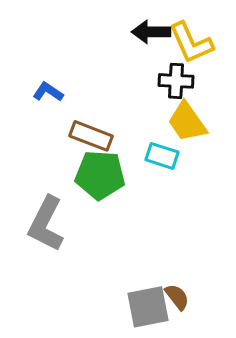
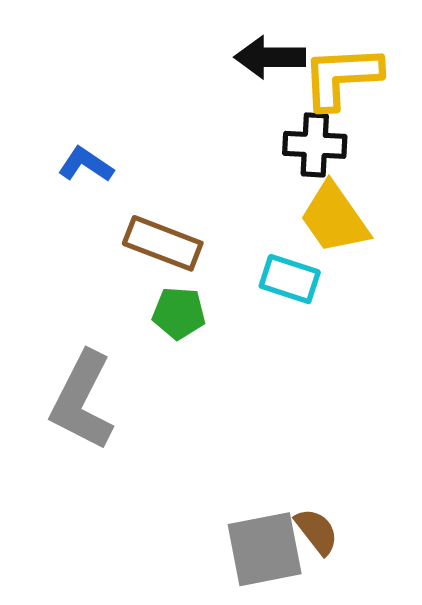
yellow L-shape: (191, 43) -> (342, 77), turned 111
green pentagon: (100, 175) -> (179, 313), size x0.6

